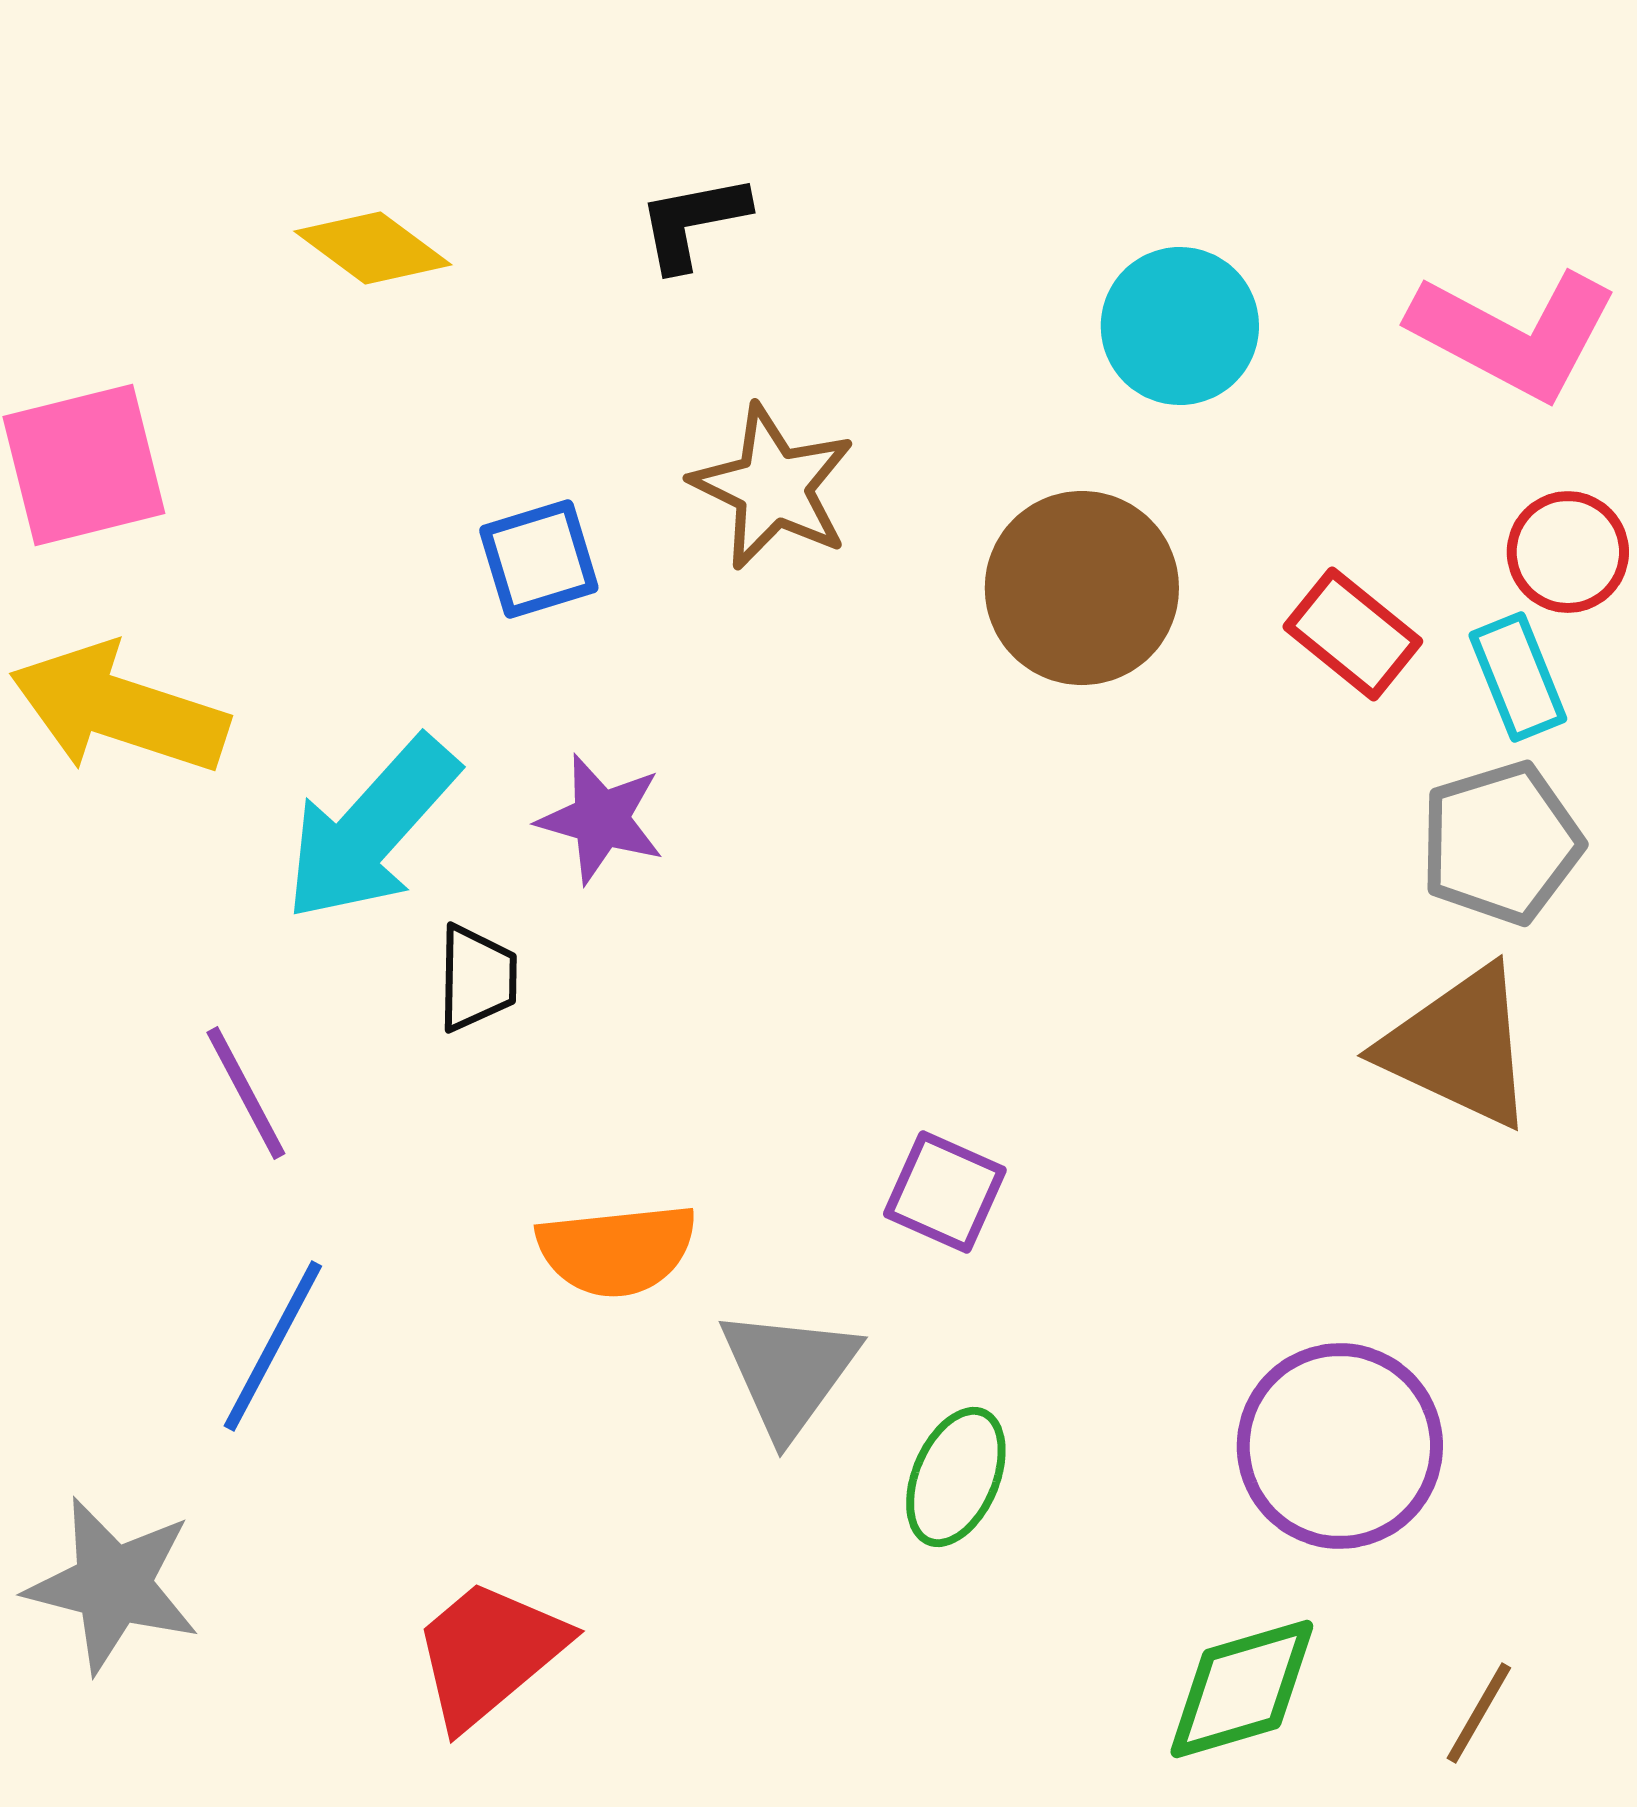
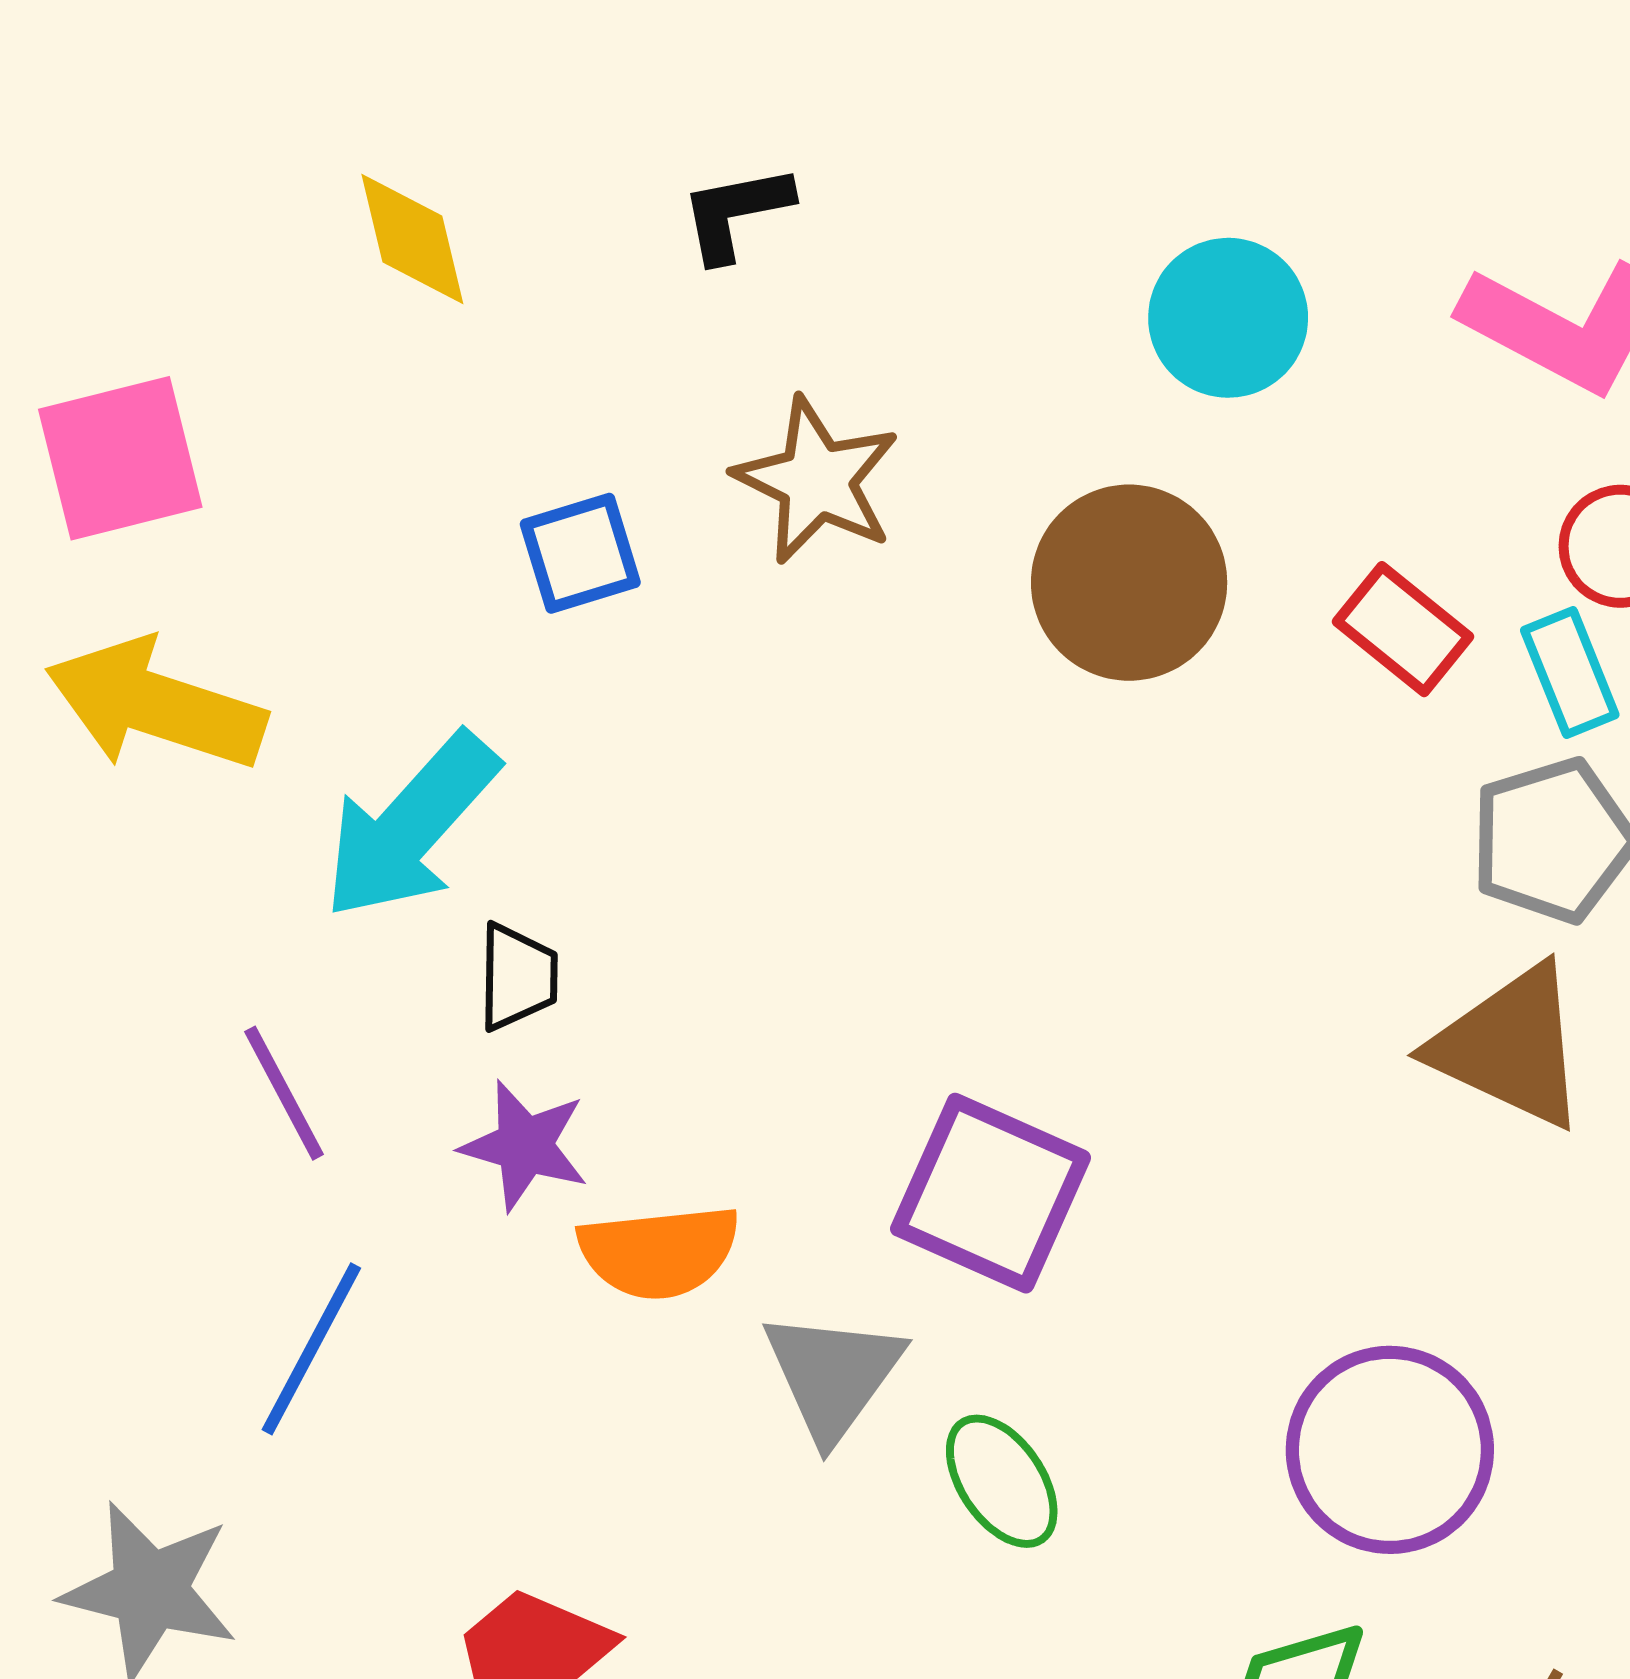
yellow diamond: (373, 248) -> (412, 239), turned 40
purple star: (601, 819) -> (525, 1146), moved
purple square: (945, 1192) -> (991, 1193), size x1.6
green ellipse: (956, 1477) -> (1002, 1481), turned -57

